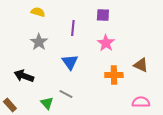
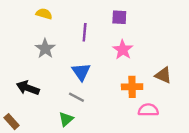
gray line: (66, 94) -> (76, 97), moved
pink semicircle: (141, 102) -> (148, 110), moved
green triangle: (47, 103) -> (66, 119), moved, turned 32

